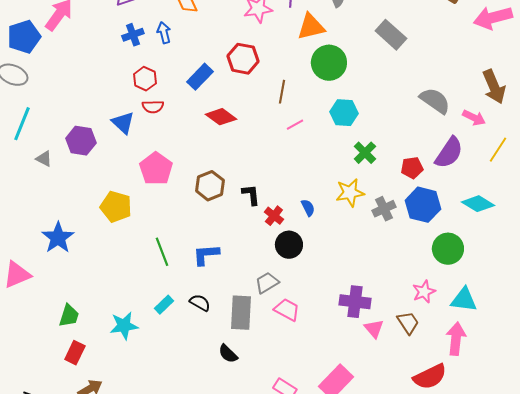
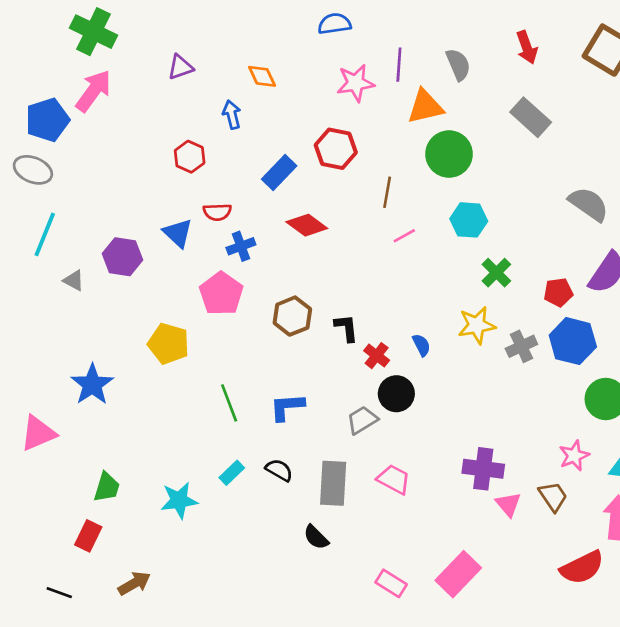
blue cross: (133, 35) -> (241, 246), moved
red hexagon: (145, 79) -> (190, 157), moved
gray trapezoid: (267, 283) -> (362, 420), moved
red rectangle: (75, 353) -> (88, 536), moved

